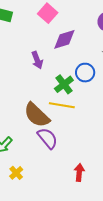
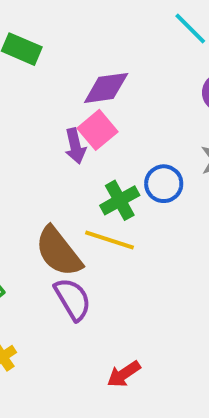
pink square: (48, 13) -> (97, 130), moved
purple diamond: (64, 39) -> (106, 88), moved
red arrow: (79, 172) -> (124, 374), turned -138

